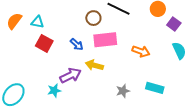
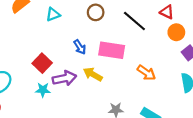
brown circle: (93, 18) -> (96, 12), moved
cyan triangle: (38, 22) -> (53, 14), moved, turned -48
red square: (44, 43) -> (42, 63), moved

